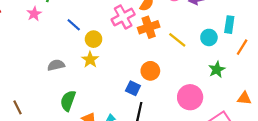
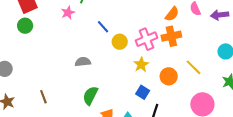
pink cross: (123, 17) -> (147, 39), moved
yellow line: (177, 40) -> (193, 67), moved
yellow star: (90, 60) -> (141, 65), moved
blue square: (133, 88) -> (143, 92), moved

